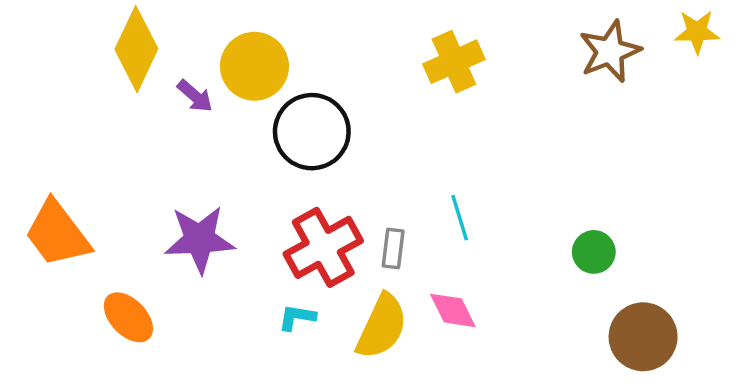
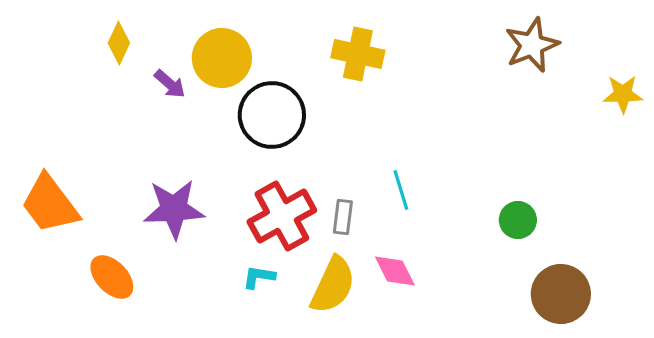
yellow star: (697, 32) -> (623, 94), moved
yellow diamond: (136, 49) -> (119, 43), size x0.6
yellow cross: (454, 62) -> (358, 54), moved, turned 36

